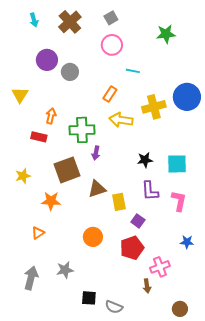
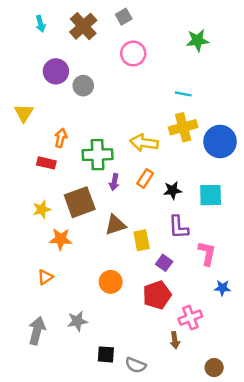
gray square: (111, 18) -> (124, 17), moved
cyan line: (133, 71) -> (183, 94), moved
orange rectangle: (110, 94) -> (145, 178), moved
blue circle: (187, 97) -> (220, 142), moved
yellow star: (23, 176) -> (42, 209), moved
pink L-shape: (179, 201) -> (207, 253), moved

